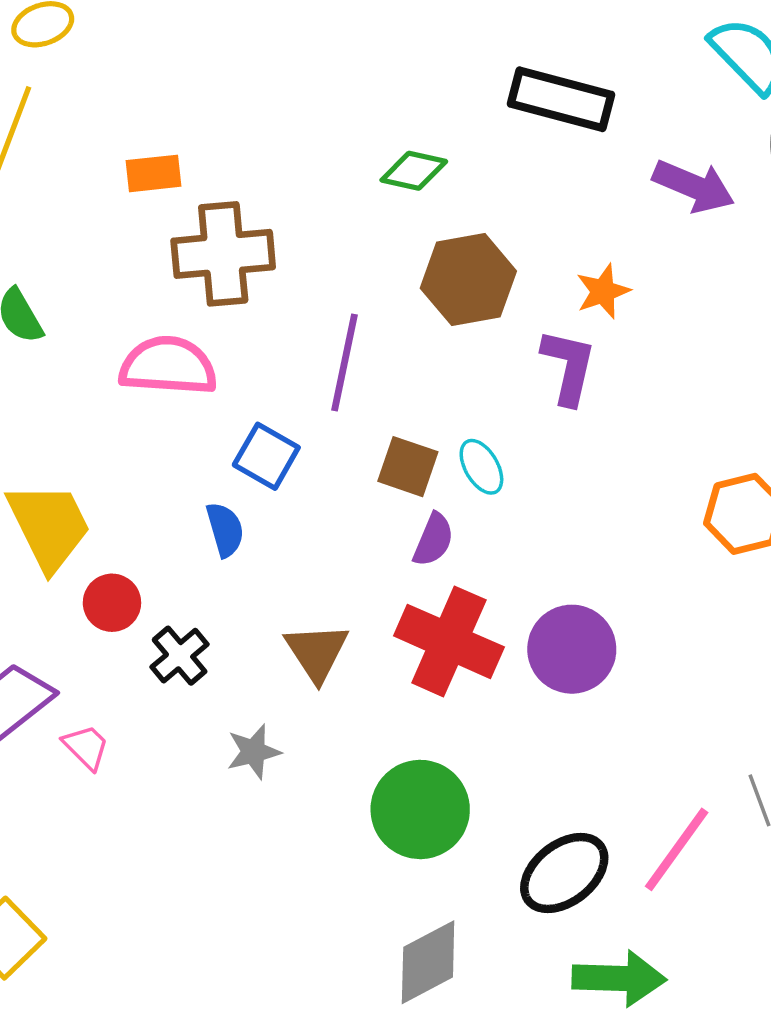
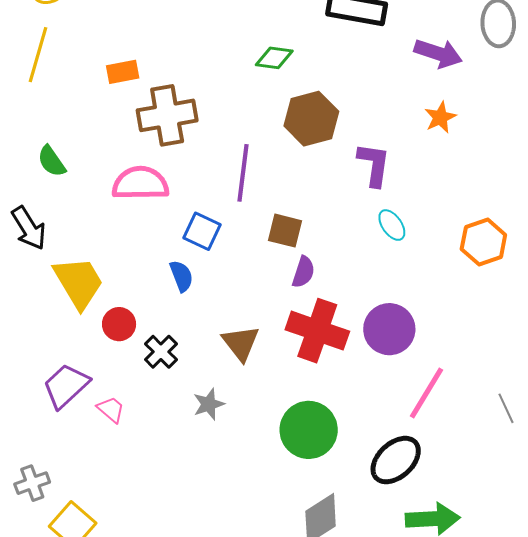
orange star: (603, 291) -> (440, 117), moved
cyan ellipse: (481, 467) -> (392, 225), moved
pink line: (677, 849) -> (426, 393), moved

